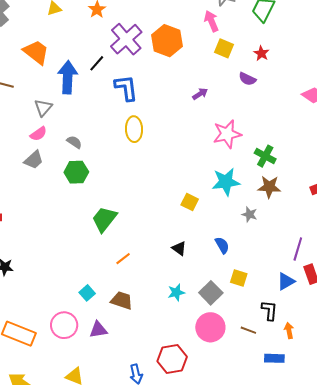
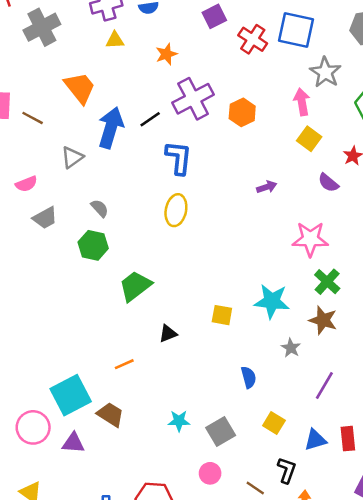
orange hexagon: (167, 41) -> (242, 112), size x0.7
pink semicircle: (38, 134) -> (26, 184), moved
pink star: (227, 134) -> (310, 239), moved
yellow square: (190, 202) -> (222, 315), turned -30
green trapezoid: (104, 219) -> (135, 286), moved
black triangle: (179, 248) -> (168, 334), moved, turned 49
purple line: (298, 249) -> (324, 385), moved
yellow square: (239, 278) -> (274, 423), moved
cyan square: (87, 293) -> (71, 395), size x2.0
pink circle: (210, 327) -> (210, 473), size x0.6

